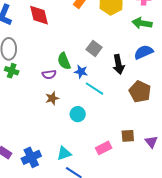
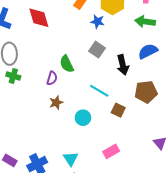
blue star: (81, 72) -> (97, 22), moved
purple semicircle: (49, 74) -> (52, 78), turned -64
brown pentagon: (140, 92) -> (146, 92), turned -30
brown square: (128, 136) -> (118, 110), moved, turned 32
cyan triangle: (64, 153) -> (71, 159), turned -42

